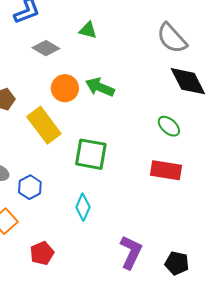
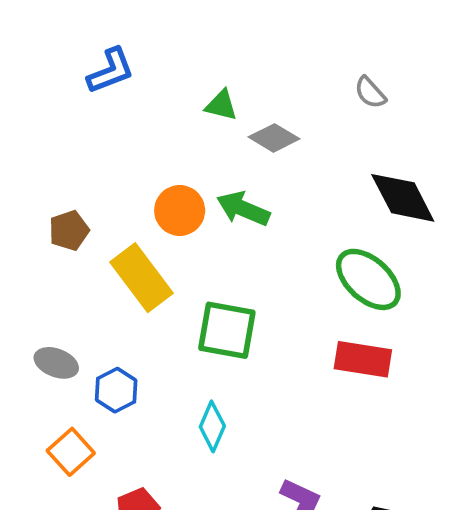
gray semicircle: (172, 38) -> (370, 93), moved, size x0.6
gray diamond: (46, 48) -> (274, 138), moved
green ellipse: (169, 126) -> (368, 279), size x1.6

